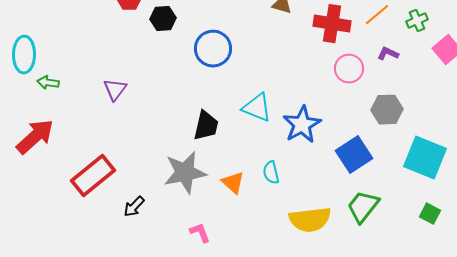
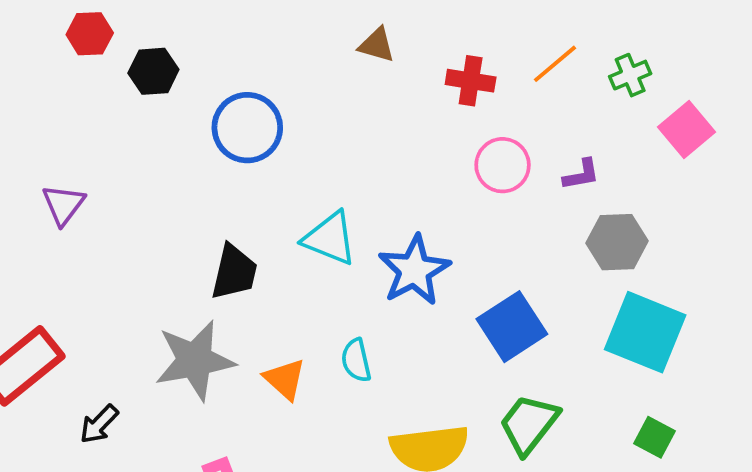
red cross: (332, 24) -> (471, 81), size x0.7
purple L-shape: (388, 54) -> (581, 175), moved, turned 145
gray hexagon: (387, 110) -> (617, 242), moved

